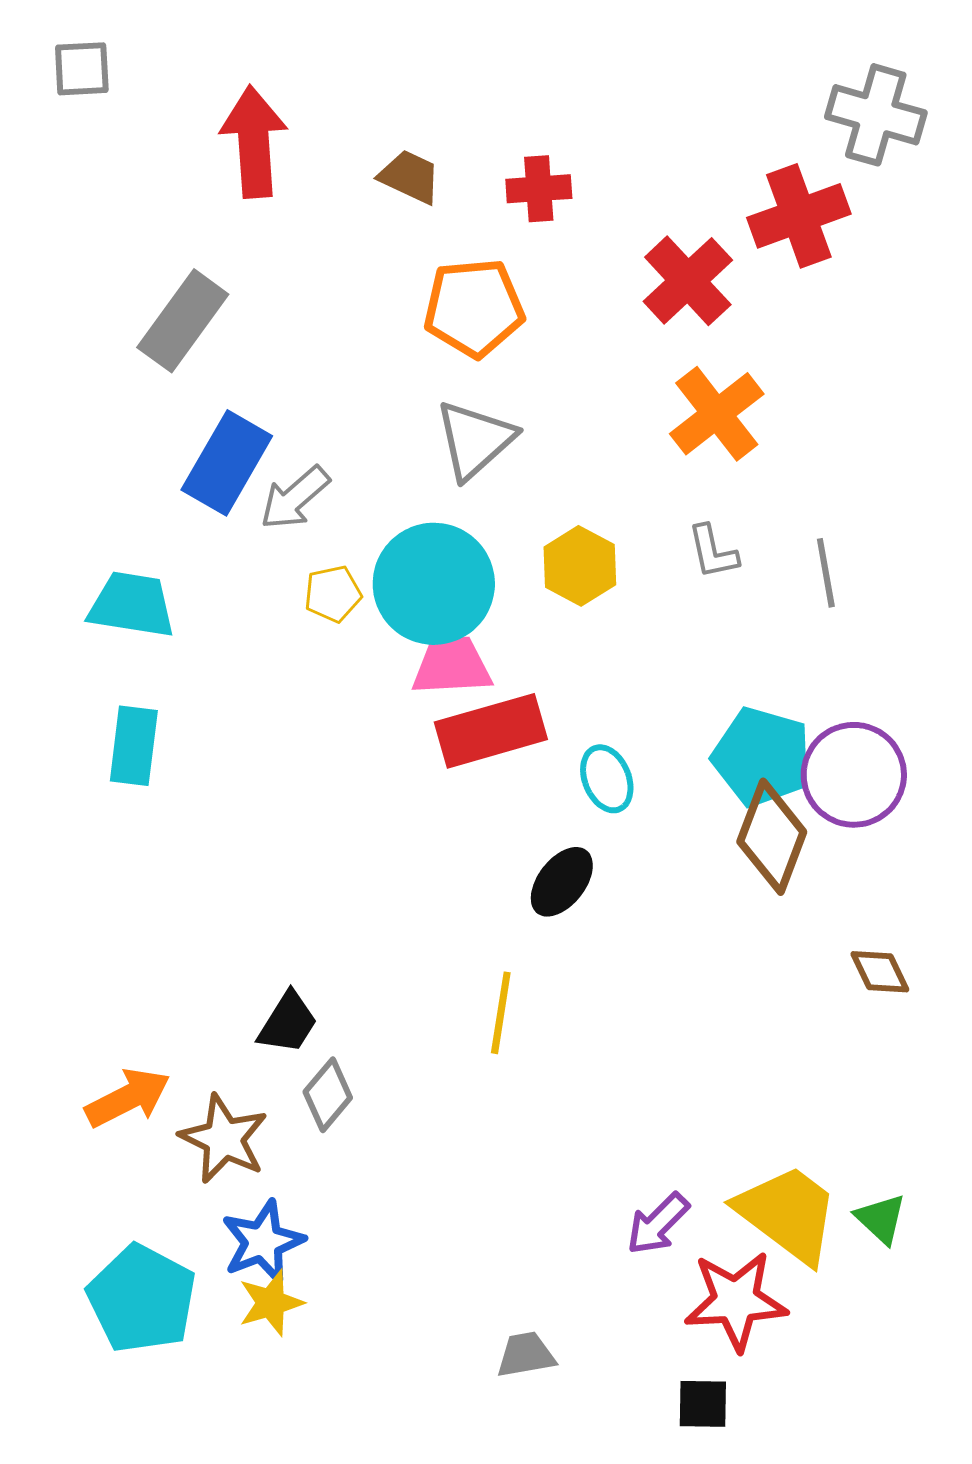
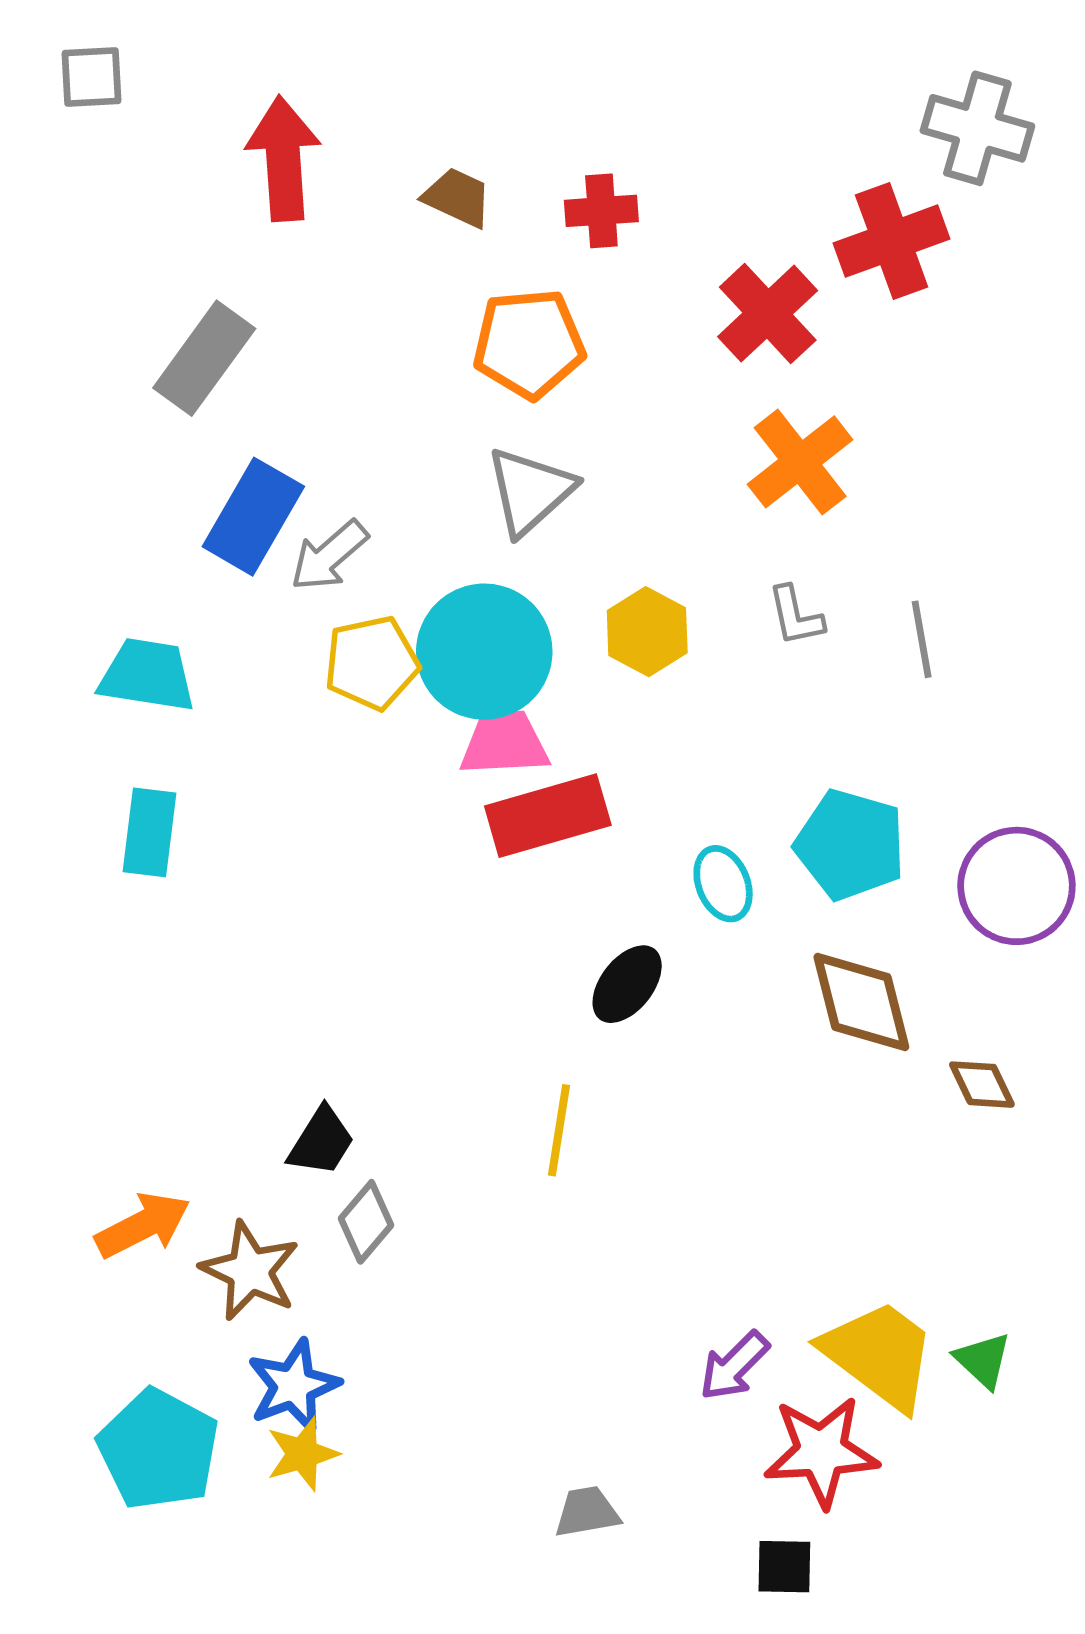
yellow pentagon: (333, 594) -> (372, 663), size x1.5
purple circle: (854, 775) -> (1016, 886), moved
cyan ellipse: (607, 779) -> (723, 884), moved
brown diamond: (772, 837) -> (861, 1002), moved, turned -35

